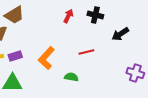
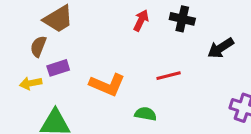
purple rectangle: (15, 56) -> (58, 68), moved
orange L-shape: (46, 58) -> (107, 85), turned -110

